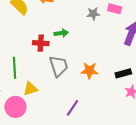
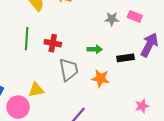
green arrow: (61, 33) -> (95, 49), moved
green line: (14, 68) -> (27, 39), moved
black rectangle: (123, 73) -> (126, 58), moved

